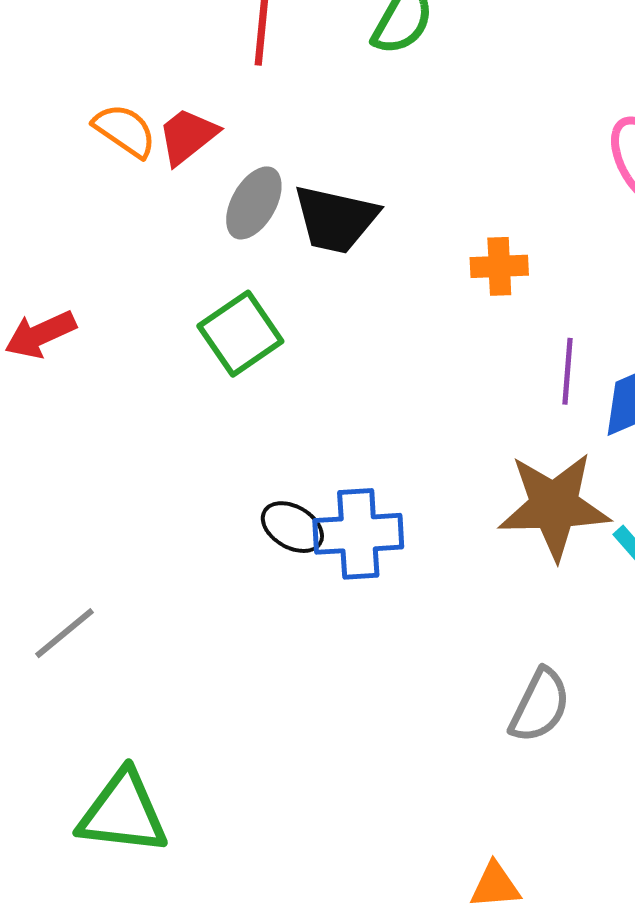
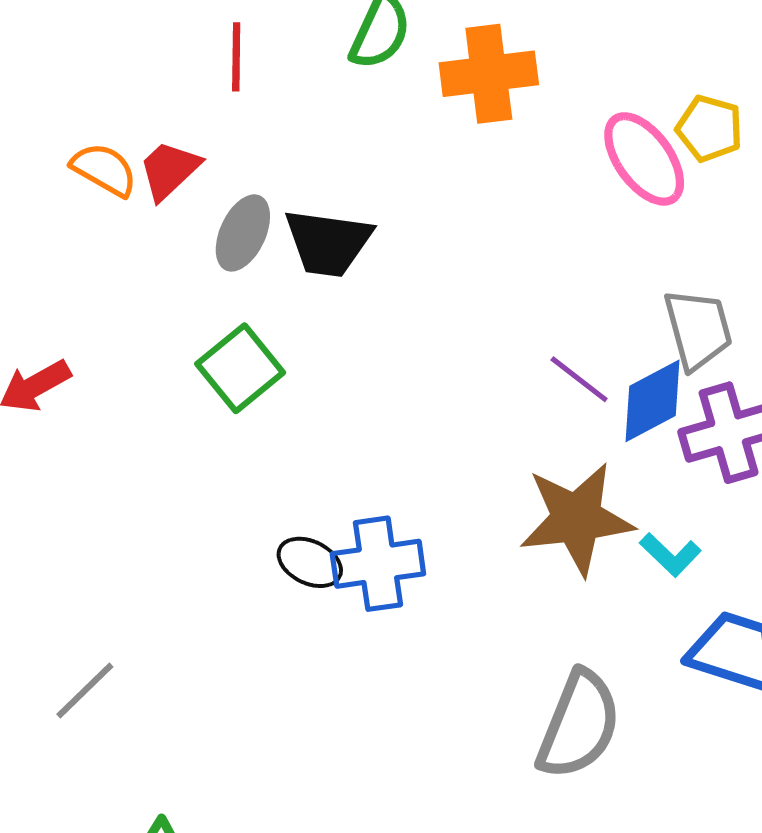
orange cross: (499, 266) -> (489, 74), moved, size x1.6
purple line: (568, 371) -> (579, 379), turned -52
gray semicircle: (540, 706) -> (579, 725), size x1.4

